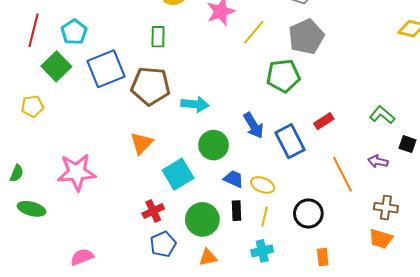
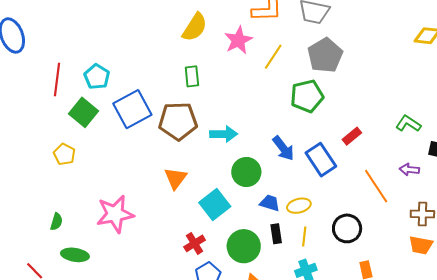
green rectangle: (158, 37) -> (192, 76), moved
yellow pentagon: (32, 106) -> (64, 154), turned -30
yellow ellipse: (263, 185) -> (299, 206), turned -30

